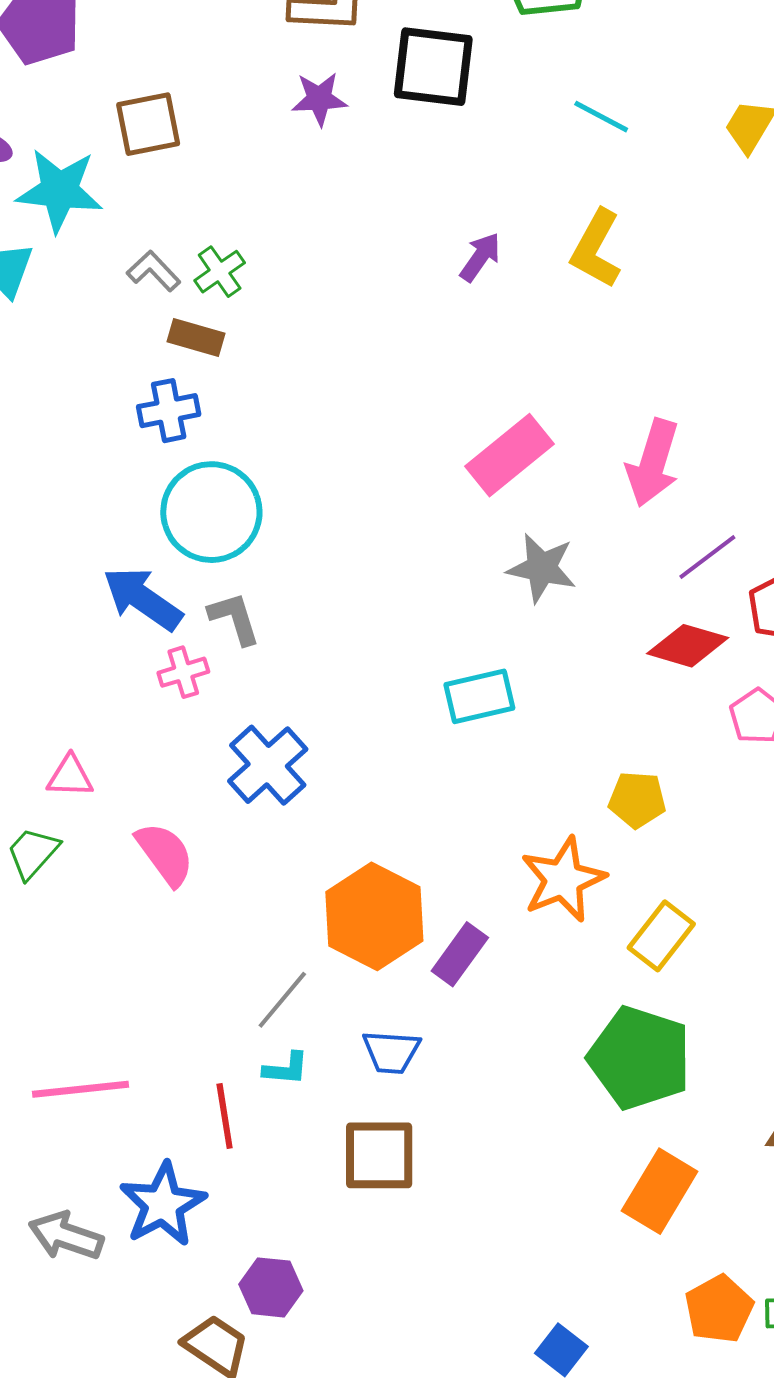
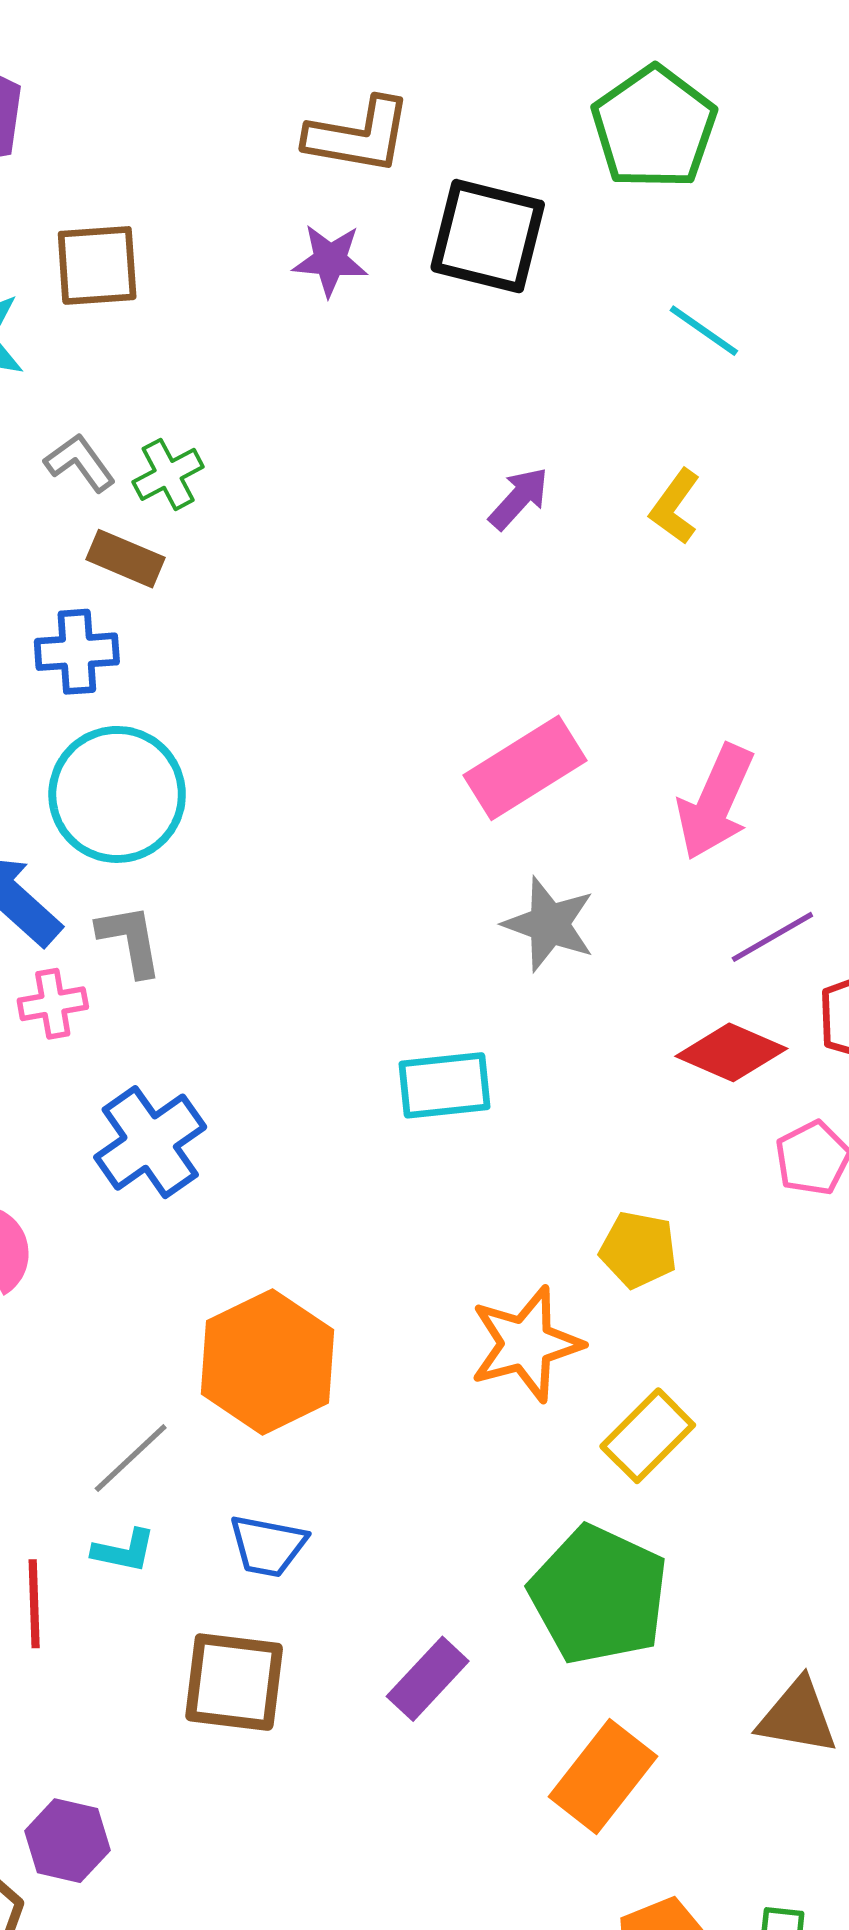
yellow L-shape: (596, 249) -> (675, 507), size x0.7
purple rectangle: (460, 954) -> (428, 1679), moved

